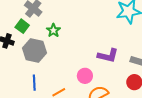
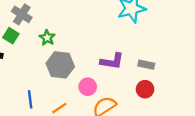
gray hexagon: (34, 51) -> (60, 65), moved

